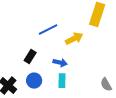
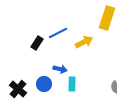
black rectangle: (30, 57) -> (37, 43), moved
blue arrow: (60, 63) -> (60, 69), moved

